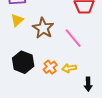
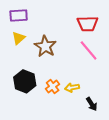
pink line: (73, 38) -> (89, 50), moved
black arrow: (88, 84) -> (92, 104), turned -32

